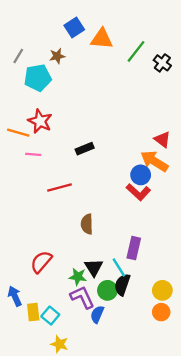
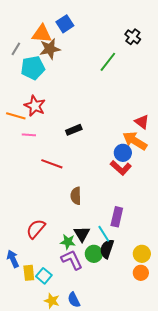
orange triangle: (102, 39) -> (42, 34), moved
green line: (136, 51) -> (108, 62), moved
brown star: (57, 56) -> (50, 49), size x1.5
black cross: (162, 63) -> (133, 37), moved
red line: (59, 187) -> (52, 164), turned 35
blue semicircle: (97, 314) -> (74, 300), moved, turned -49

